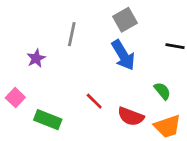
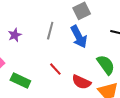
gray line: (72, 34) -> (50, 31), moved
green semicircle: (162, 91) -> (106, 65), size x1.5

